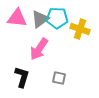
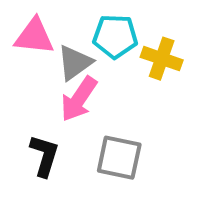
gray triangle: (40, 19) -> (75, 63), moved
gray square: (59, 78) -> (119, 158), size x1.6

